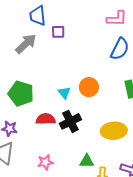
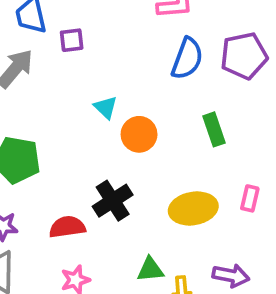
cyan triangle: (64, 93) -> (106, 107), moved
red semicircle: (46, 119) -> (67, 227), moved

